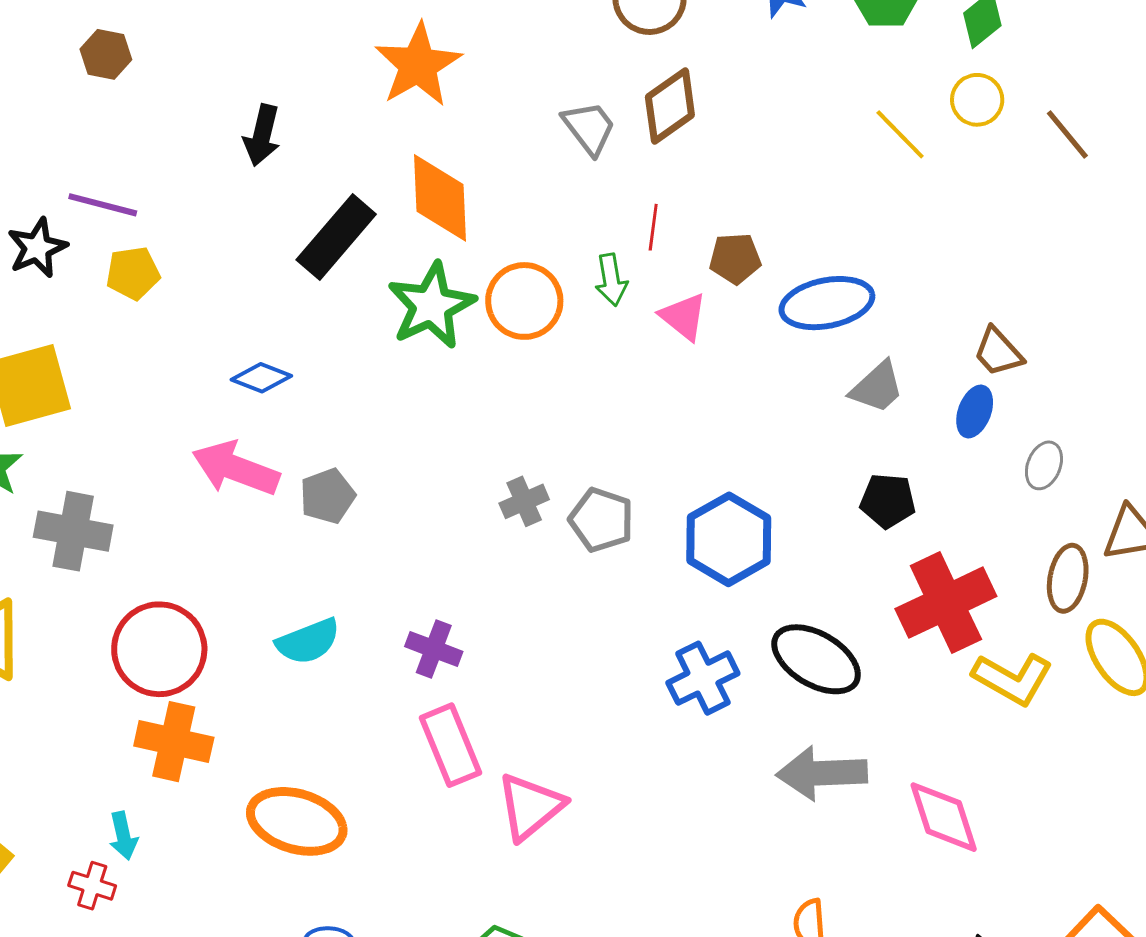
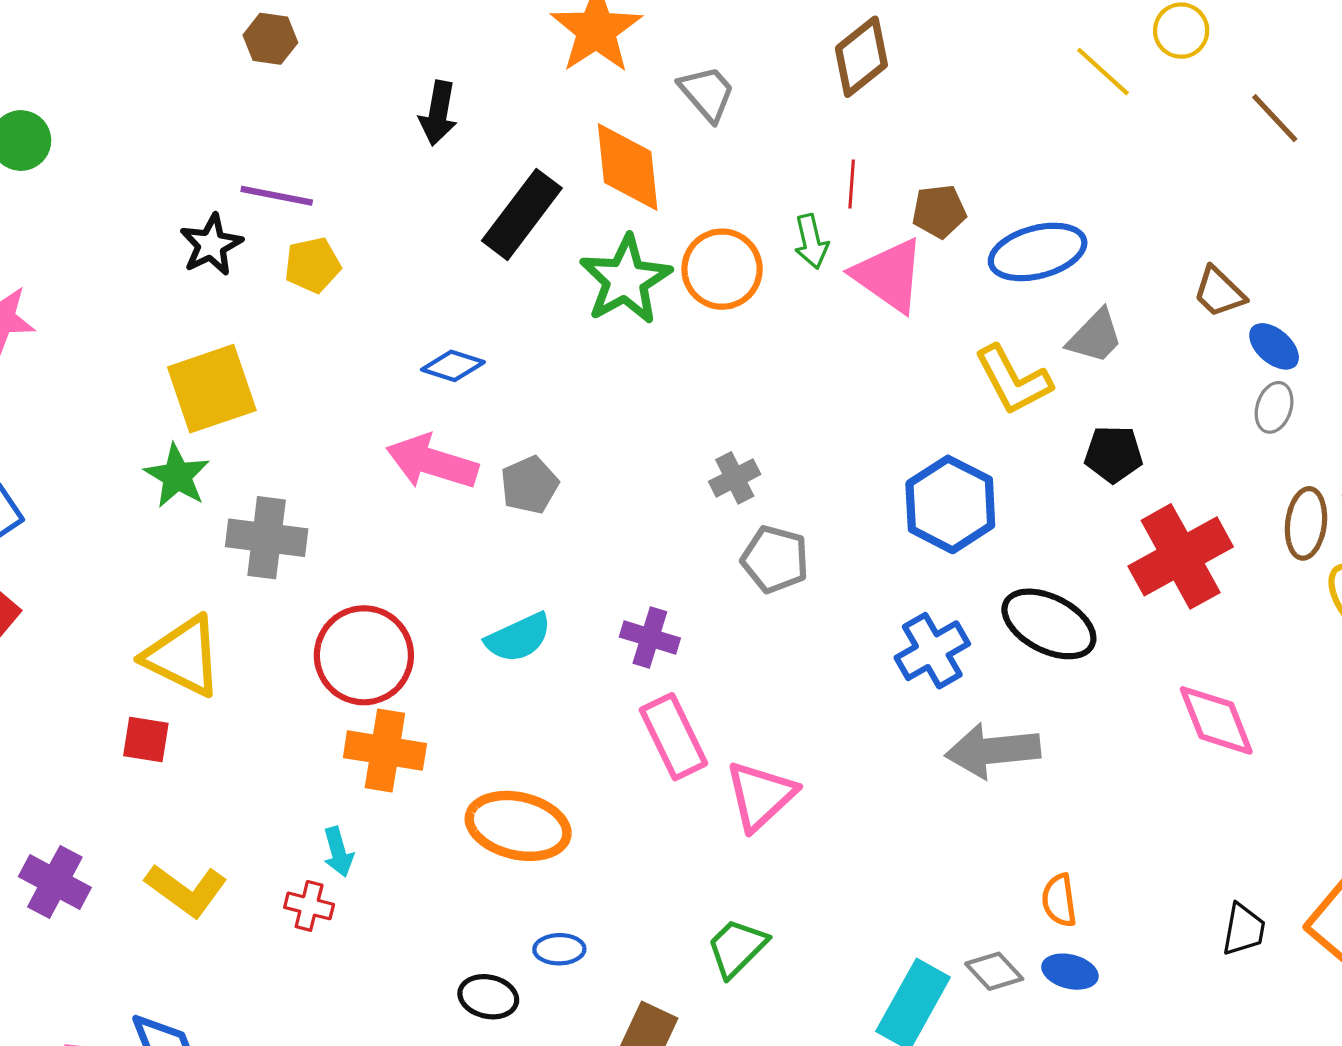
gray trapezoid: (589, 128) -> (707, 93), moved
brown line: (1067, 134) -> (1275, 118), moved
pink triangle: (683, 317) -> (889, 275), size x1.5
blue ellipse: (975, 411) -> (1274, 346), moved, turned -66
gray pentagon: (601, 520) -> (775, 559), moved
yellow L-shape: (1013, 679) -> (1013, 380), moved, turned 36
gray arrow: (822, 773) -> (993, 751), moved
pink diamond: (944, 817) -> (1216, 720), moved

